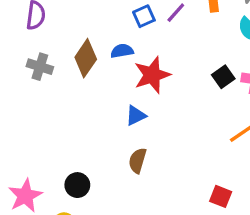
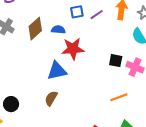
black square: (223, 77) -> (116, 61), turned 32
blue triangle: (136, 116) -> (57, 71), size x1.5

